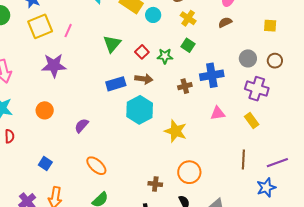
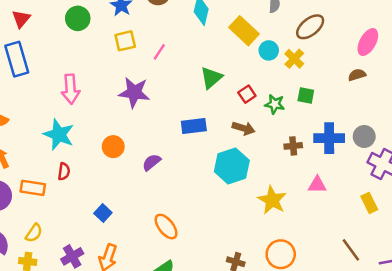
yellow cross: (188, 18) -> (294, 59), moved
yellow square: (40, 26) -> (125, 41), size x0.7
green square: (188, 45) -> (306, 95), turned -32
gray circle: (248, 58) -> (364, 136), moved
blue rectangle: (116, 84) -> (194, 126), moved
pink triangle: (218, 113) -> (317, 185), moved
purple semicircle: (82, 126) -> (152, 162), moved
brown line: (243, 159) -> (351, 250), turned -48

